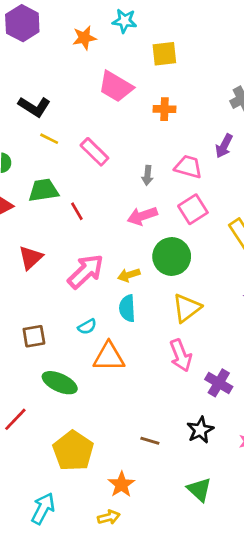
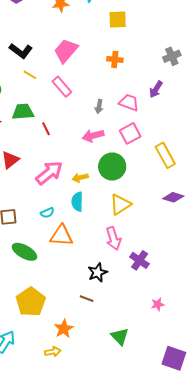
pink trapezoid: (116, 87) -> (66, 51), moved, turned 96
black star: (200, 430) -> (98, 273), moved

